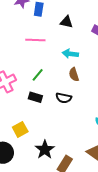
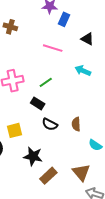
brown semicircle: (74, 74) -> (76, 124), moved
black semicircle: (64, 98) -> (50, 124), moved
black star: (45, 150) -> (33, 156), turned 30

